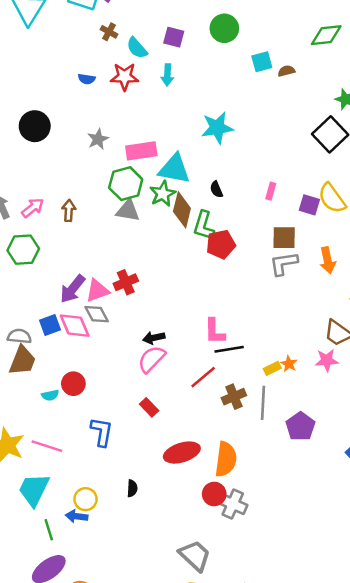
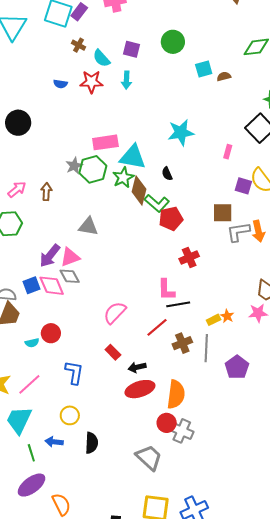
cyan star: (217, 128) -> (181, 133), moved
gray star: (98, 139) -> (74, 166), moved
pink rectangle: (271, 191) -> (228, 152), moved
gray triangle: (128, 210) -> (88, 226), moved
green L-shape: (204, 226) -> (157, 203), turned -65
gray L-shape: (284, 263) -> (238, 232), moved
red cross: (126, 282) -> (189, 258), moved
black arrow: (154, 338) -> (137, 367), moved
pink line: (47, 446) -> (29, 384), turned -60
black semicircle: (132, 488) -> (92, 443), moved, size x1.5
yellow circle: (85, 499) -> (70, 415), moved
gray trapezoid: (195, 556) -> (149, 457), moved

